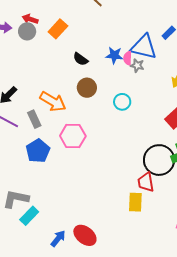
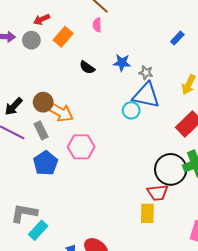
red arrow: (30, 19) -> (42, 19), moved, turned -42
blue triangle: (144, 47) -> (146, 95), moved
pink semicircle: (128, 58) -> (97, 25), moved
brown circle: (87, 88) -> (43, 102), moved
red trapezoid: (146, 182) -> (158, 193), turned -85

